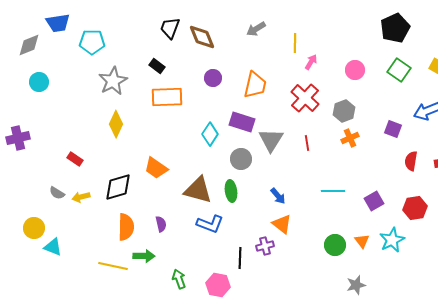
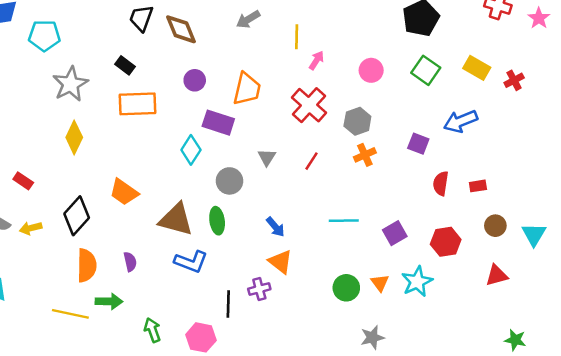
purple rectangle: (242, 122) -> (218, 123), moved
gray triangle: (271, 140) -> (267, 157), size x0.6
red line: (307, 143) -> (311, 161), turned 42
black diamond: (118, 187) -> (77, 216), turned -32

